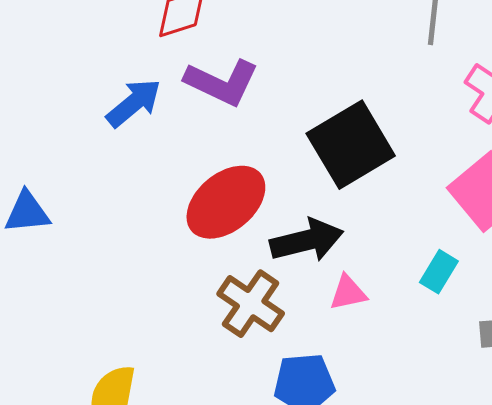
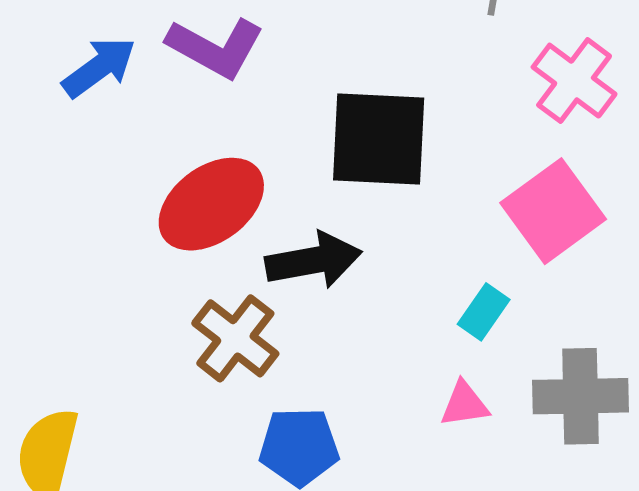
black square: (351, 145) -> (379, 139), turned 30
pink triangle: (348, 293) -> (464, 404), moved

